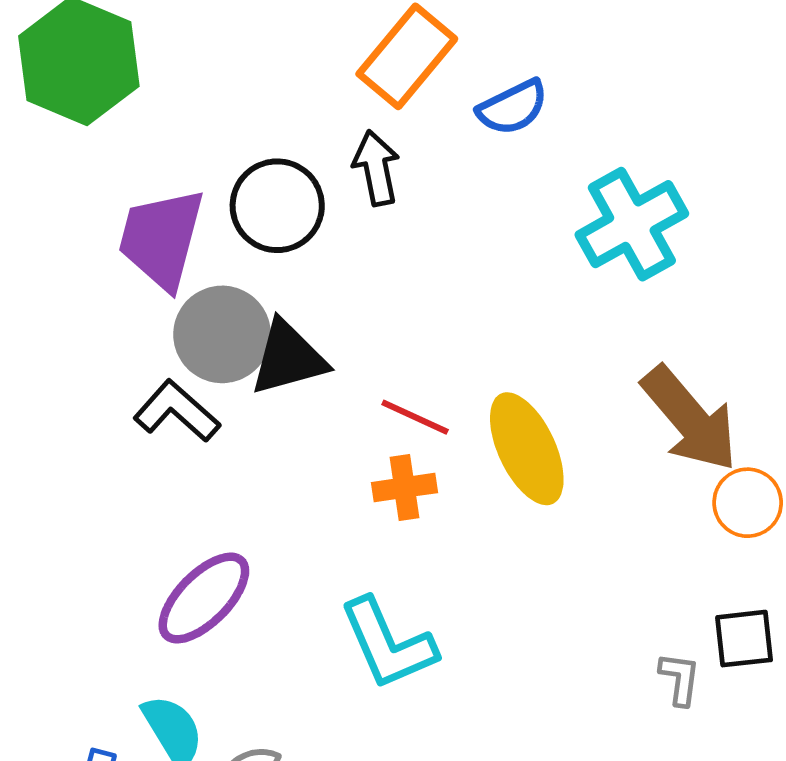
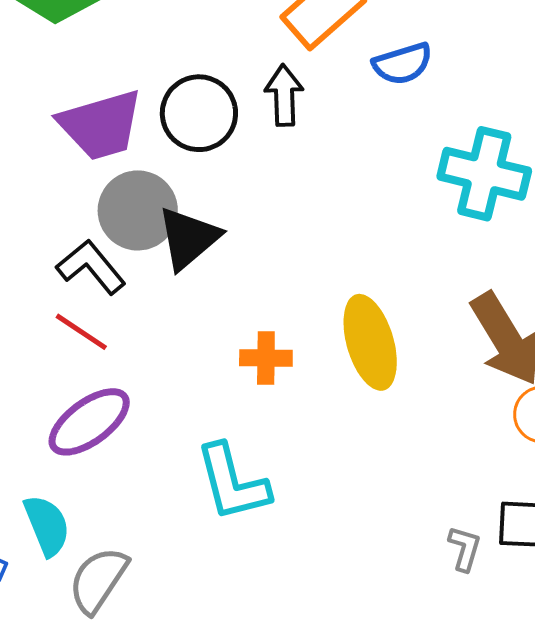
cyan cross: (632, 224) -> (484, 174), turned 34
purple trapezoid: (161, 239) -> (101, 125), turned -130
black triangle: (288, 358) -> (188, 238), turned -34
red line: (415, 417) -> (81, 332), moved

